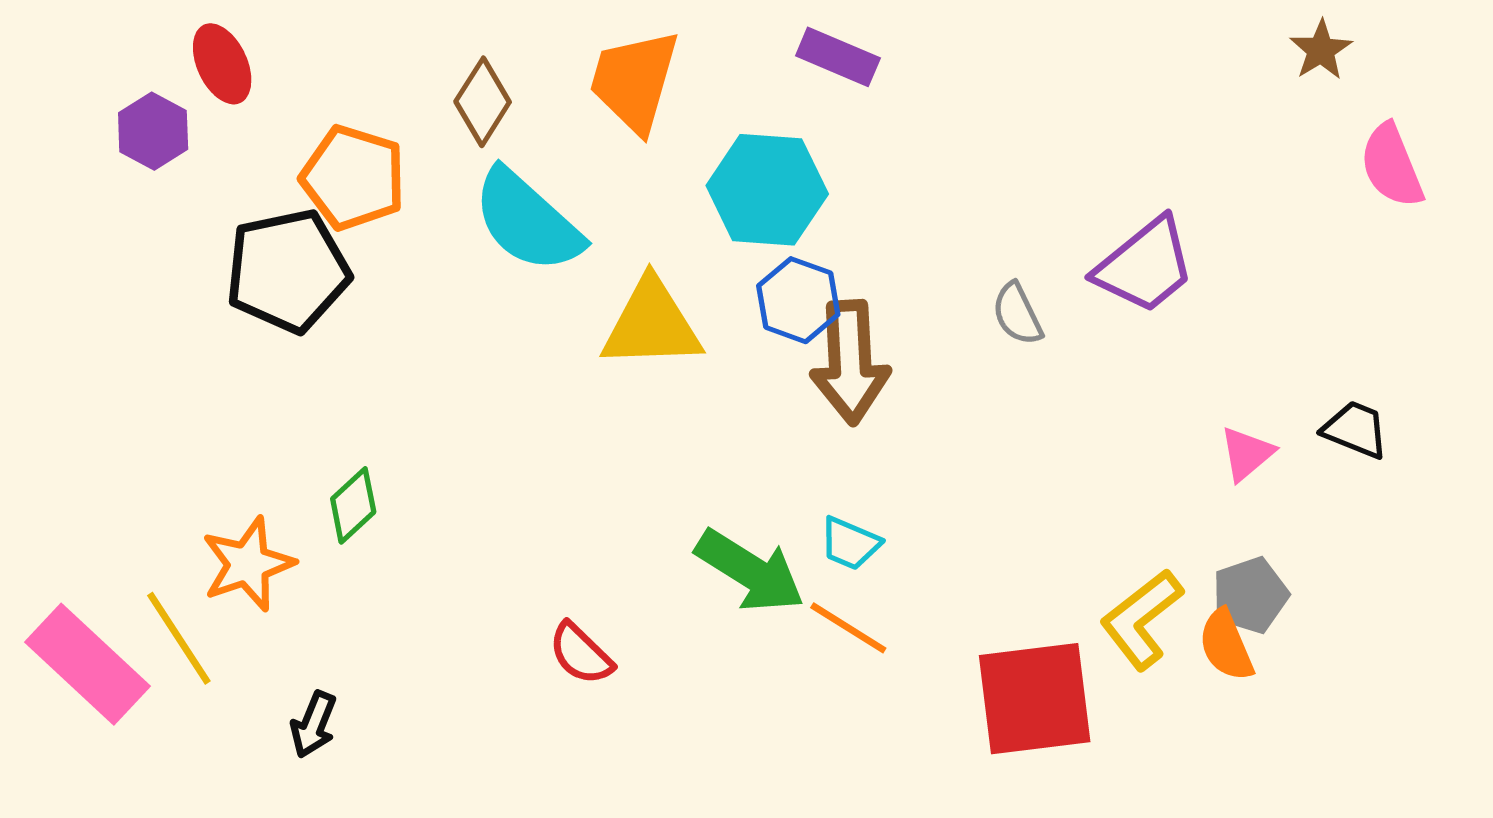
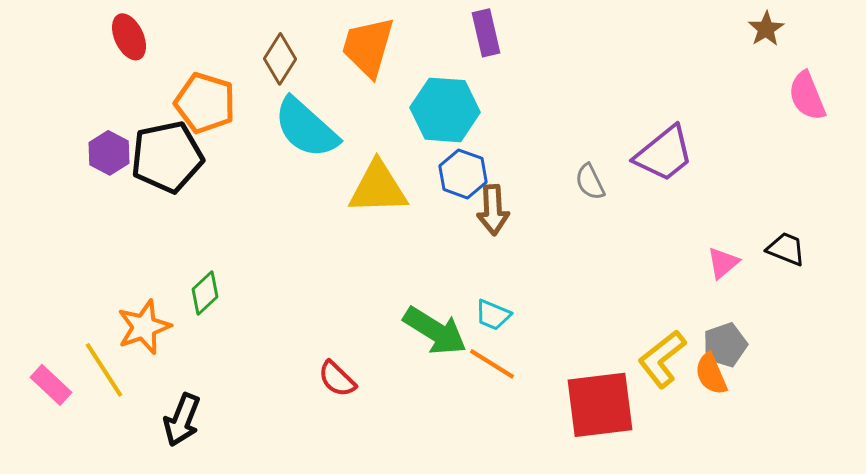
purple rectangle: (838, 57) -> (486, 33), turned 54
purple hexagon: (153, 131) -> (109, 153), moved
brown arrow: (850, 362) -> (493, 210), size x0.7
pink rectangle: (88, 664) -> (51, 385), size x0.6
black arrow: (314, 725) -> (182, 420), size x1.4

